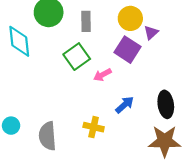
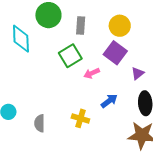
purple triangle: (151, 33) -> (138, 73), moved
gray semicircle: (47, 136) -> (40, 123), size x0.7

